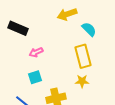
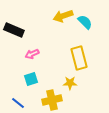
cyan semicircle: (89, 29) -> (85, 22), moved
yellow star: (82, 81) -> (70, 83), moved

